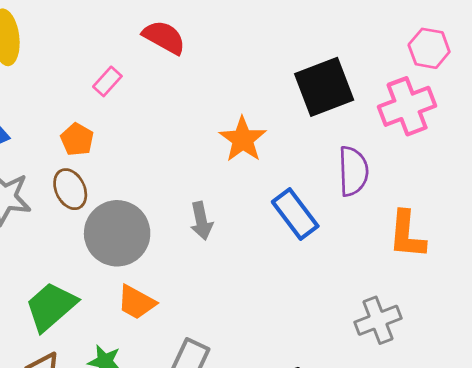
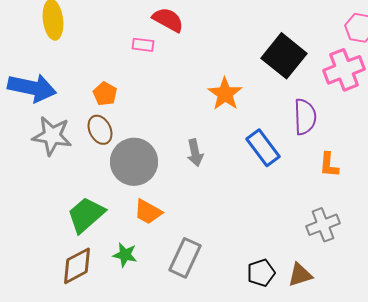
pink rectangle: (107, 81) -> (143, 45), moved, turned 55
black square: (324, 87) -> (284, 56), turned -30
orange L-shape: (407, 235) -> (329, 165), moved, size x0.7

